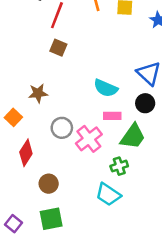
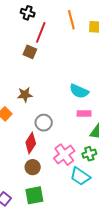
brown square: (58, 48) -> (30, 52), moved
pink cross: (89, 139) -> (64, 155), moved
red diamond: (26, 153) -> (31, 143), moved

